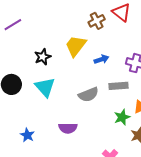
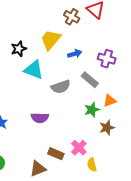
brown cross: (97, 21) -> (72, 17), turned -35
gray rectangle: (118, 86) -> (90, 80), turned 42
cyan triangle: (45, 87) -> (34, 70), moved, turned -30

